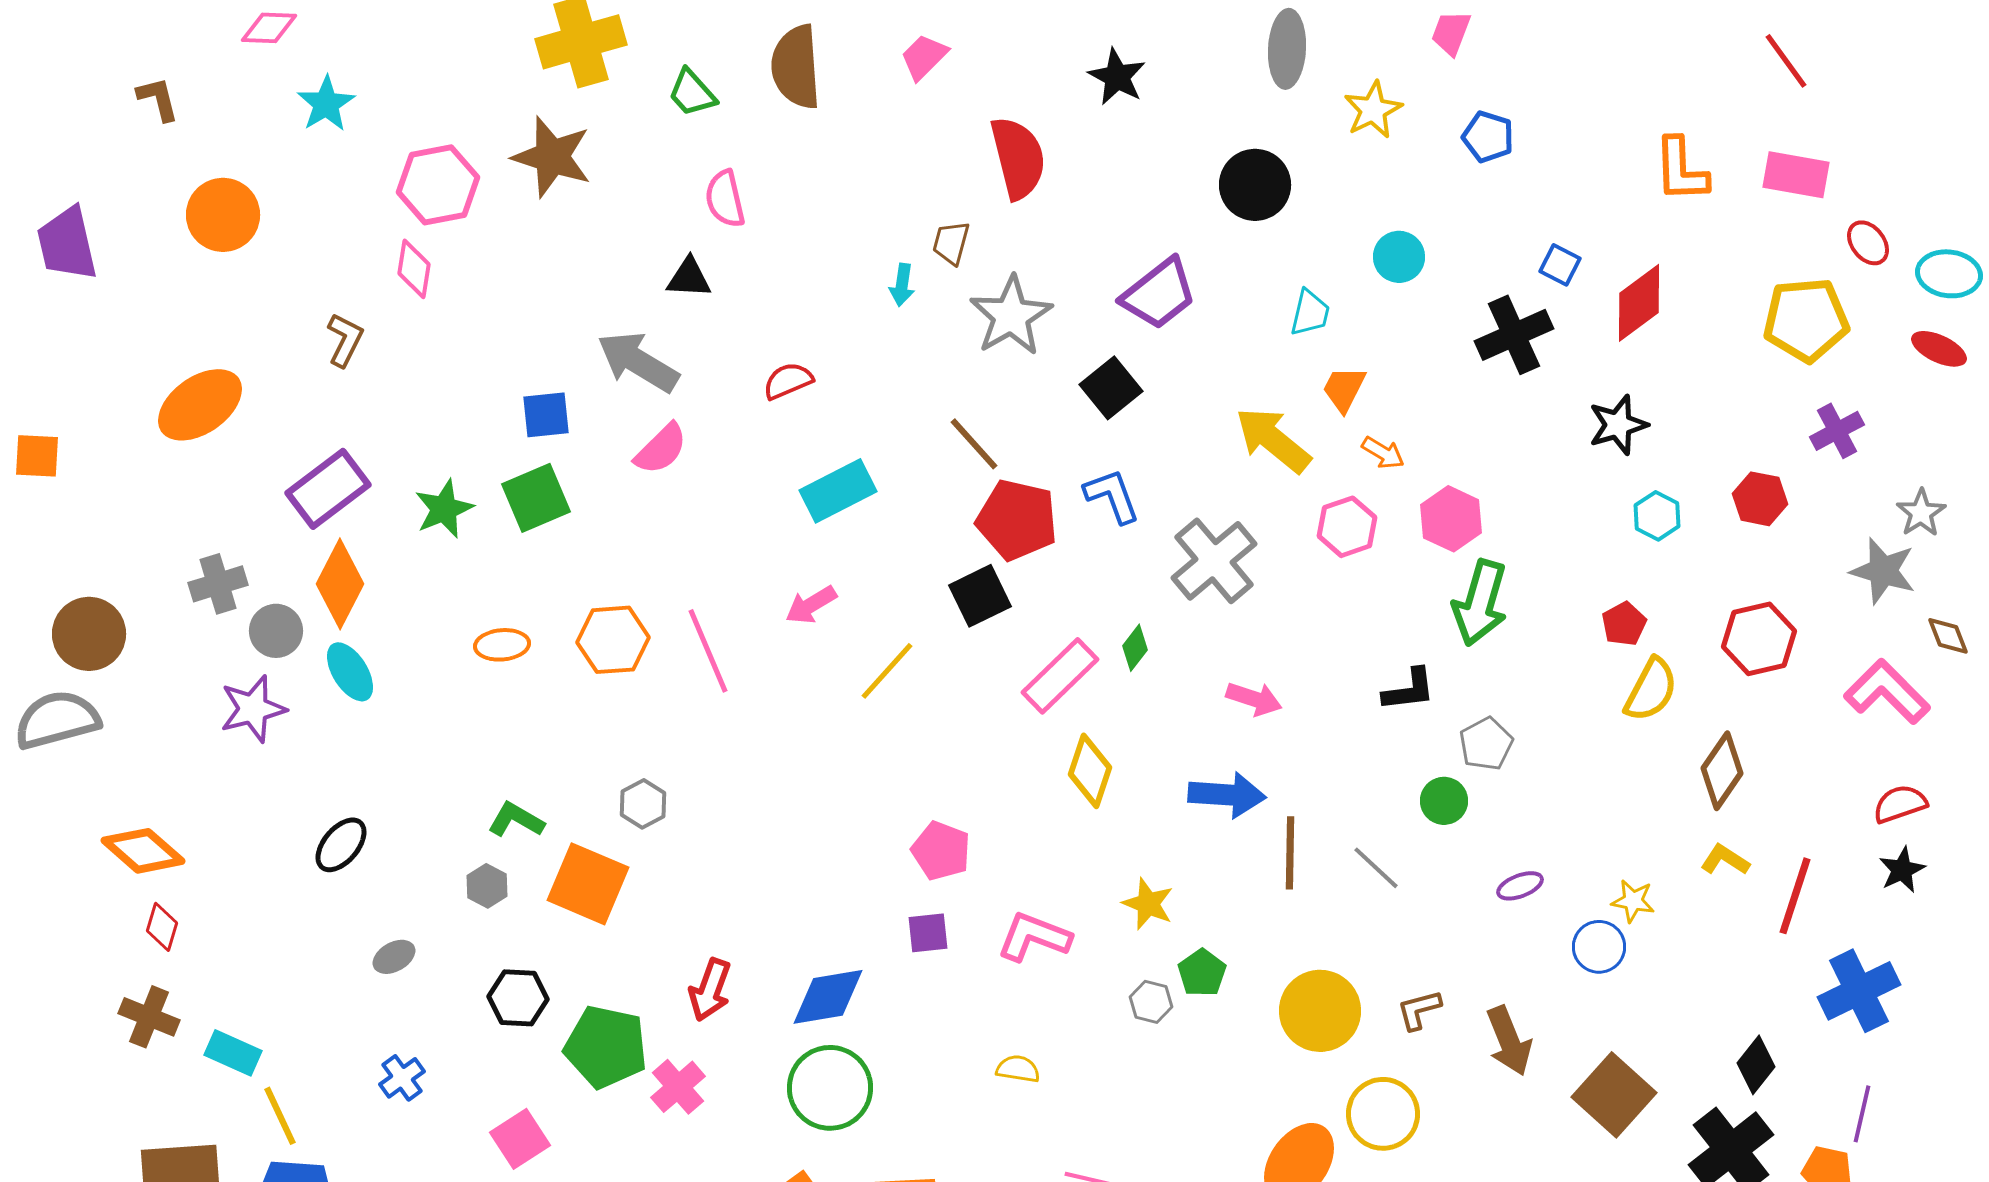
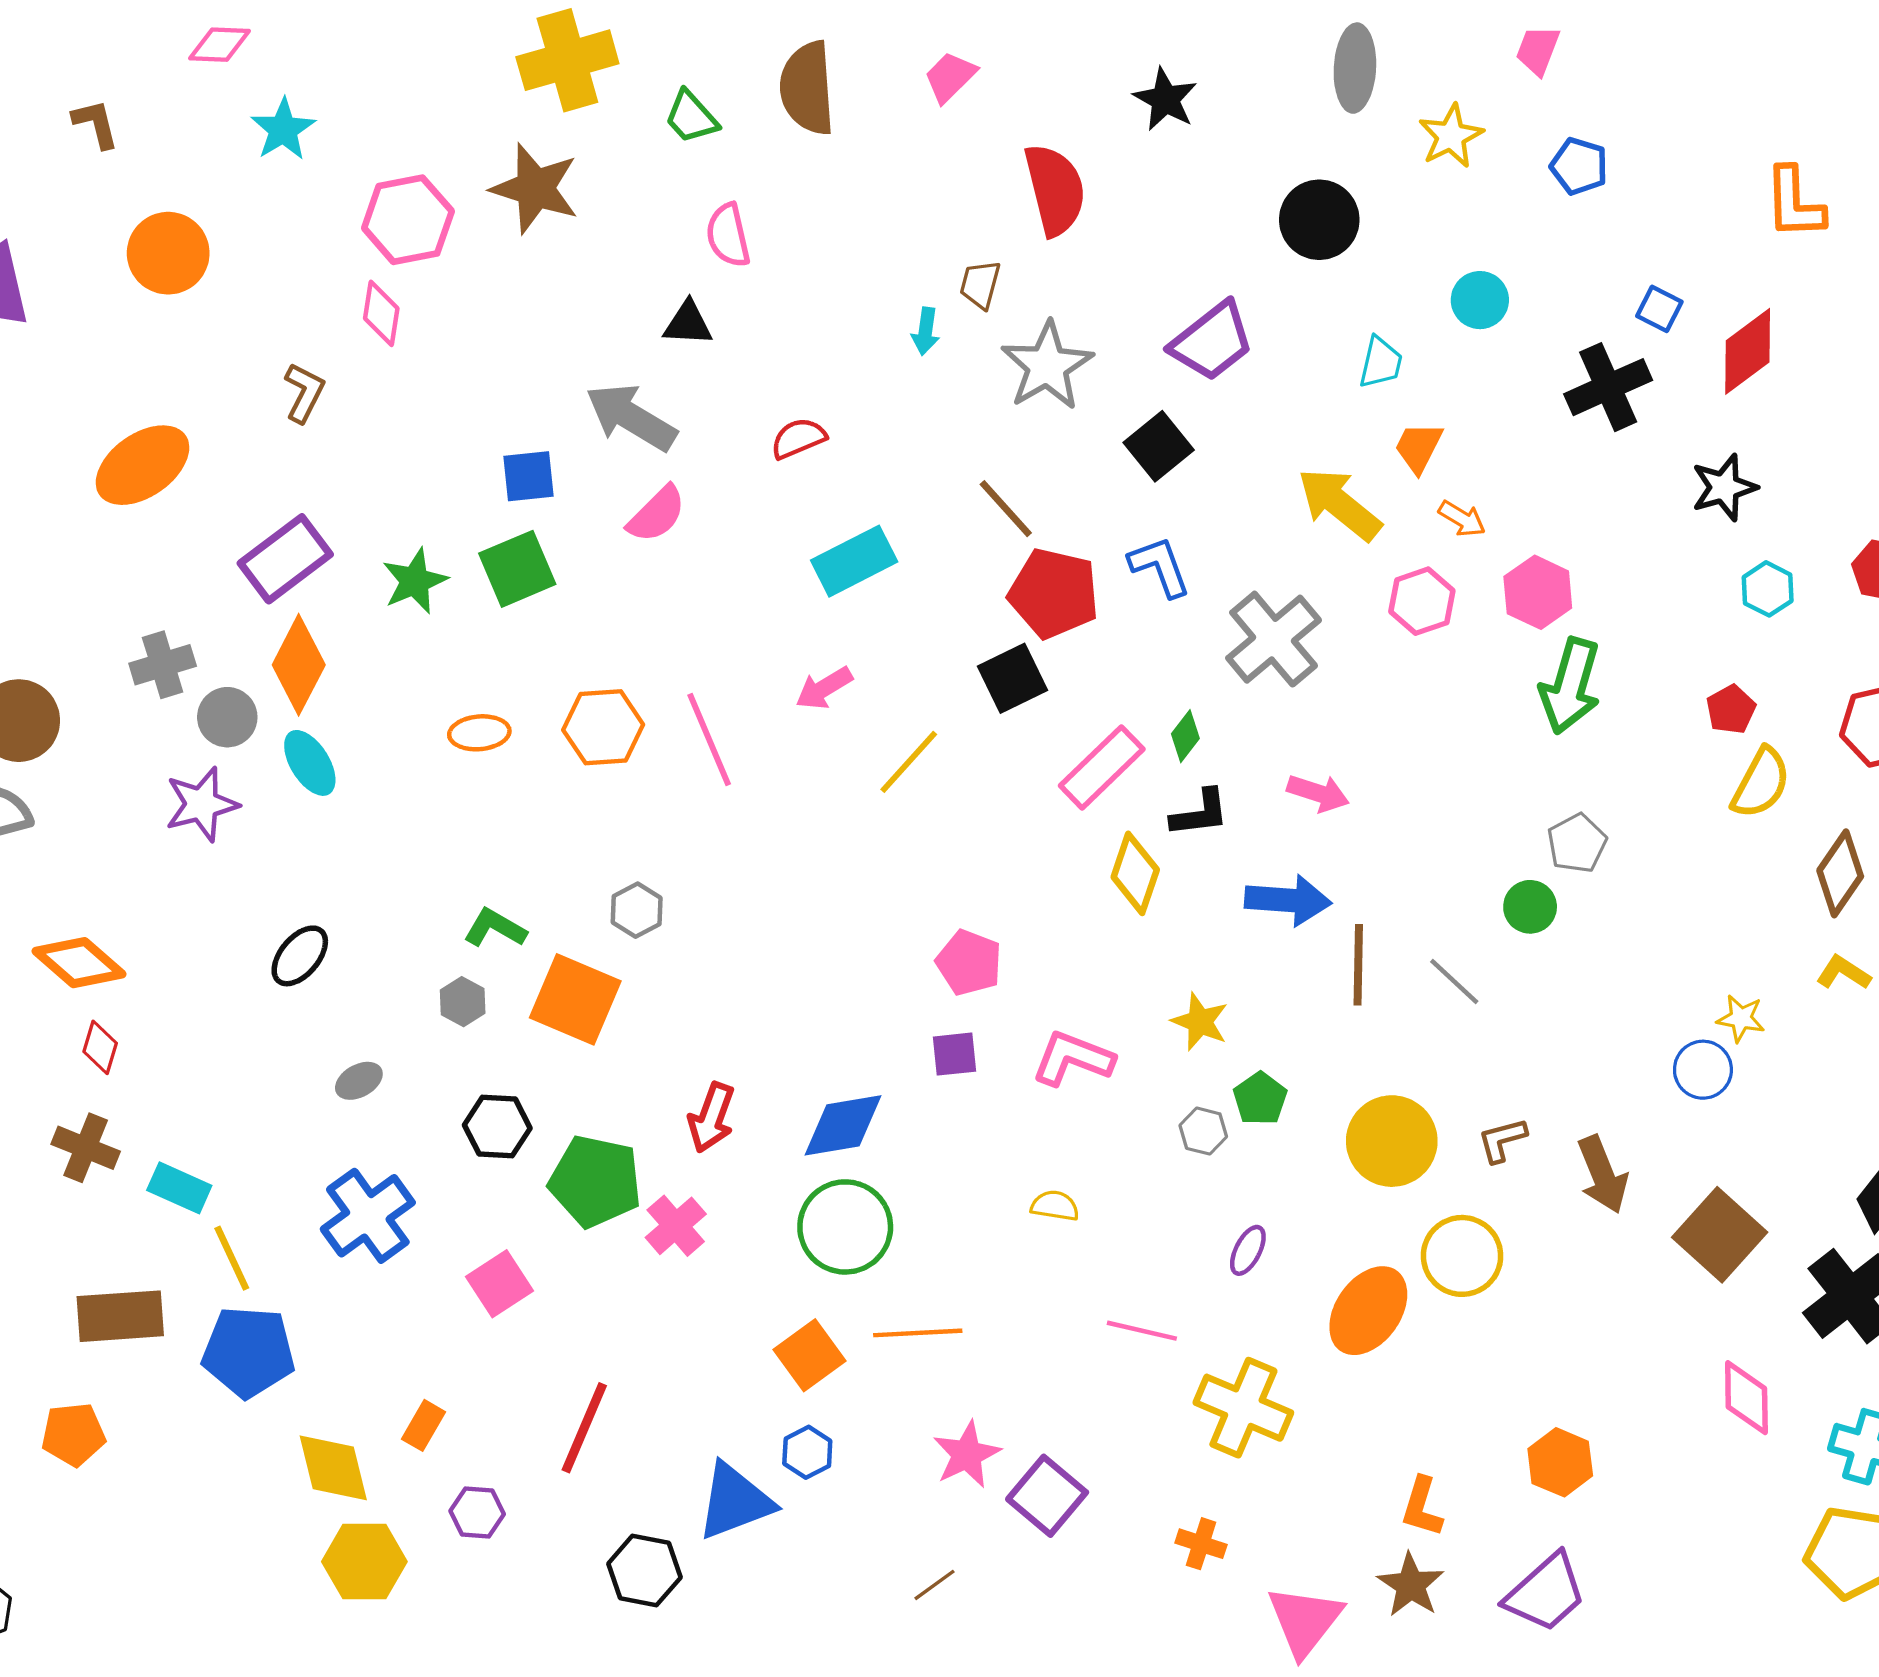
black L-shape: (1409, 690) -> (1200, 813), moved
purple ellipse: (1520, 886) -> (1248, 1250), moved, turned -42
blue cross: (402, 1078) -> (368, 1216), size x1.8

